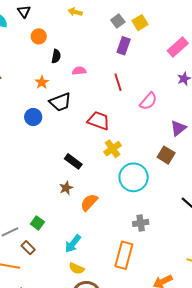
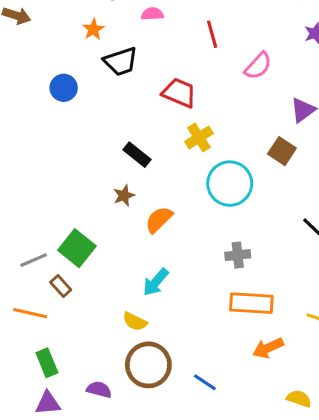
blue circle: (33, 117) -> (64, 88), moved
green square: (37, 223) -> (77, 248), size x1.6
cyan arrow: (73, 244) -> (156, 282), moved
orange rectangle: (124, 255) -> (251, 303), moved, turned 76

